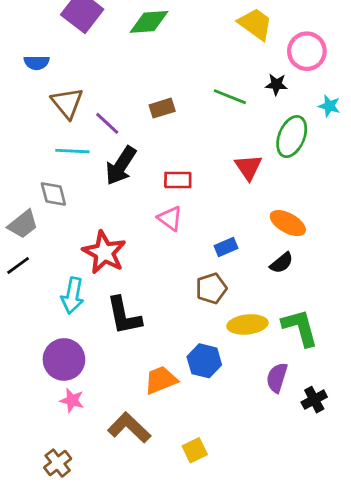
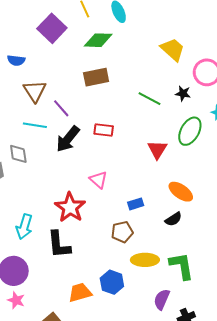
brown rectangle: (162, 108) -> (96, 77), moved, size x1.4
red rectangle: (178, 180) -> (104, 130), moved
red star: (104, 252) -> (70, 207), moved

